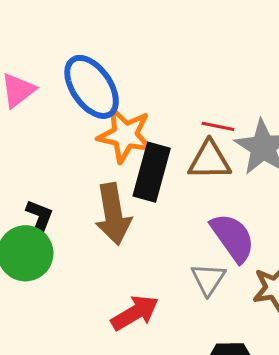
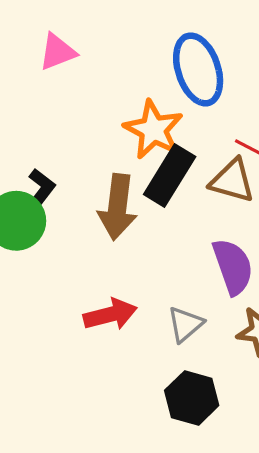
blue ellipse: (92, 87) -> (198, 69), moved
gray triangle: (208, 279) -> (185, 324), moved

